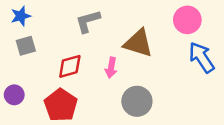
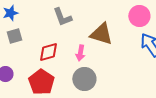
gray L-shape: (88, 21) -> (62, 17), turned -95
gray circle: (137, 101) -> (84, 79), moved

